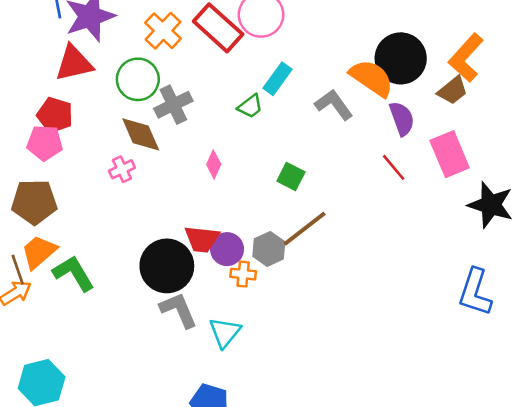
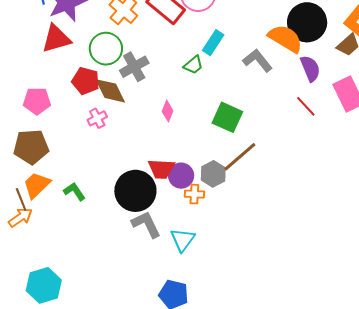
red pentagon: (55, 115) -> (86, 81), moved
green square: (291, 177) -> (227, 117), size x1.4
green L-shape: (73, 273) -> (74, 192), moved, size x0.7

